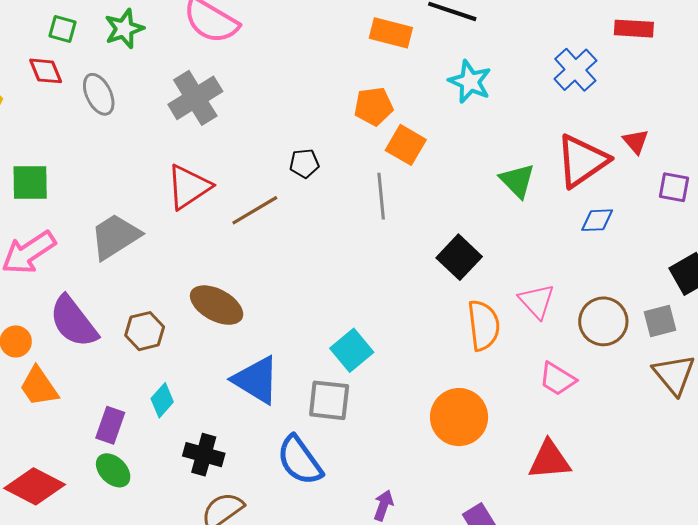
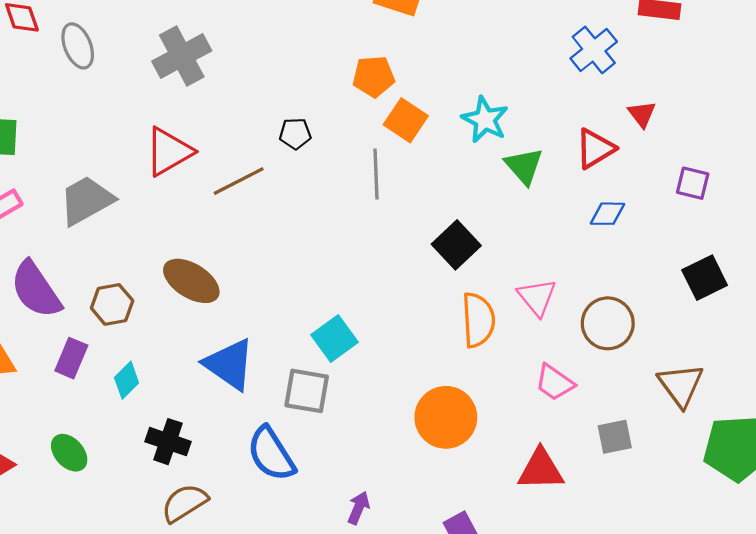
cyan star: (470, 82) -> (485, 120), moved
red triangle: (636, 142) -> (642, 114), moved
red triangle: (582, 161) -> (595, 149), size x0.7
gray square: (660, 321) -> (615, 437), moved
purple rectangle: (110, 425) -> (71, 358), moved

